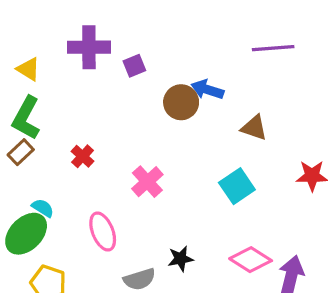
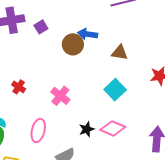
pink ellipse: (103, 232) -> (38, 130), turned 45
black star: (181, 259) -> (87, 129), moved
pink diamond: (251, 260) -> (113, 128), moved

